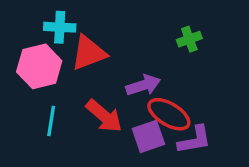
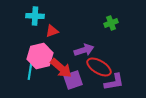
red triangle: (89, 53) -> (52, 31), size x0.6
pink hexagon: (39, 66) -> (40, 56), moved
purple square: (148, 136) -> (73, 80), moved

